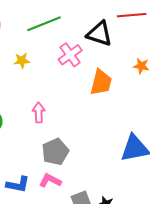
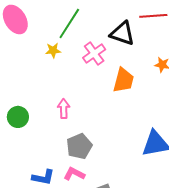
green line: (44, 24) -> (69, 24), turned -36
yellow star: (22, 61) -> (53, 50), moved

